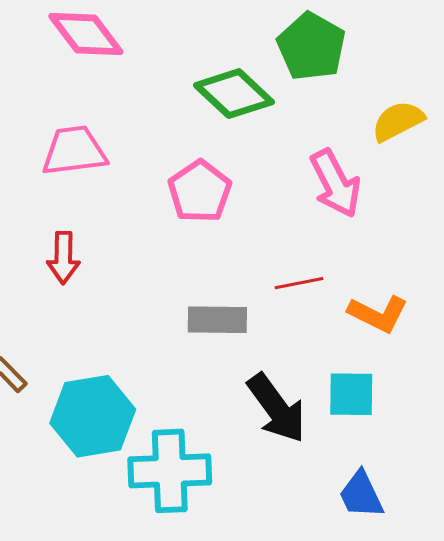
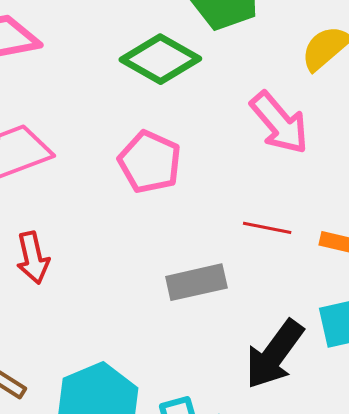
red line: (299, 283) -> (267, 228), turned 36
black arrow: (277, 408) -> (274, 354), turned 86

